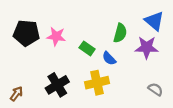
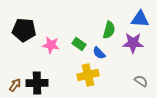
blue triangle: (154, 21) -> (140, 19), turned -36
pink star: (56, 36) -> (51, 45), moved
black cross: (57, 85) -> (37, 83), moved, turned 30

